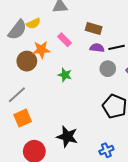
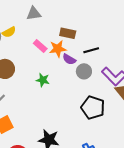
purple semicircle: (97, 48) -> (69, 59), moved, turned -152
orange star: (41, 50) -> (58, 49), moved

